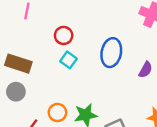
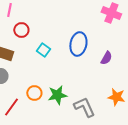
red circle: (64, 35) -> (21, 30), moved

